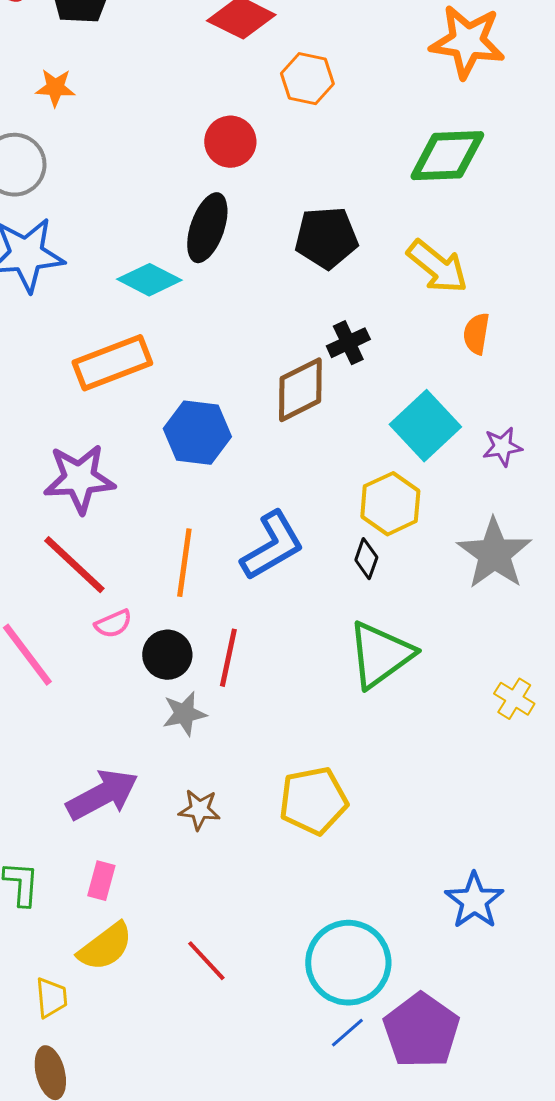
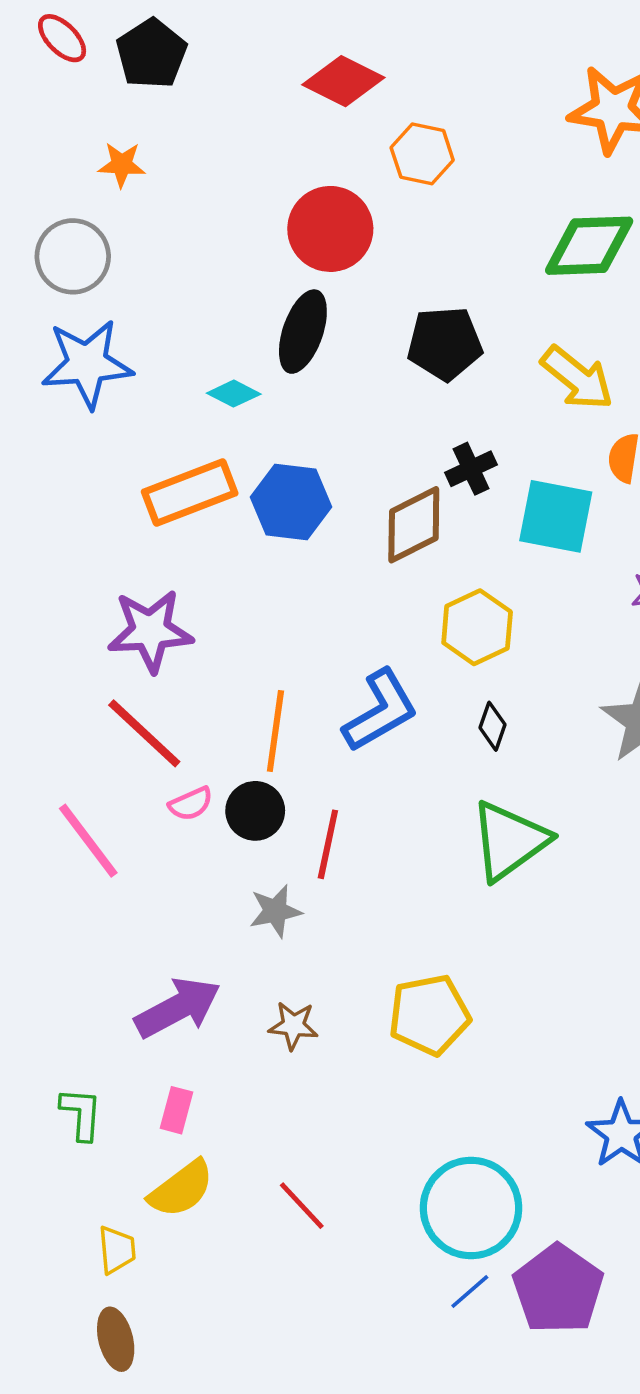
red circle: (230, 142) -> (330, 229), size x1.4
cyan diamond: (149, 280) -> (234, 394), size x0.7
cyan square: (425, 426) -> (556, 516), moved, turned -36
blue hexagon: (197, 433) -> (291, 502), moved
yellow hexagon: (390, 504) -> (477, 627), moved
black circle: (167, 655) -> (255, 811), moved

